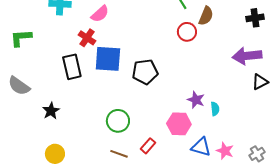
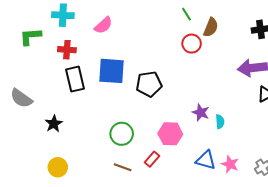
green L-shape: (21, 38) -> (30, 36), moved
red cross: (87, 38) -> (67, 50), moved, turned -30
pink hexagon: (179, 124) -> (170, 134), moved

